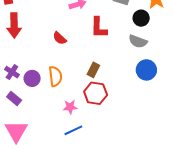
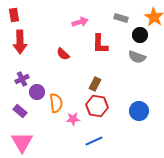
blue circle: (146, 70) -> (139, 111), moved
purple cross: (12, 72) -> (22, 79), moved, turned 32
orange semicircle: (55, 76) -> (56, 103), moved
blue line: (73, 130) -> (94, 141), moved

